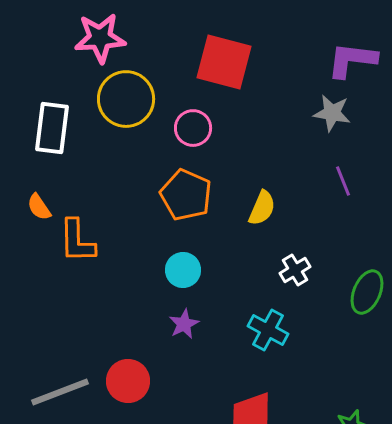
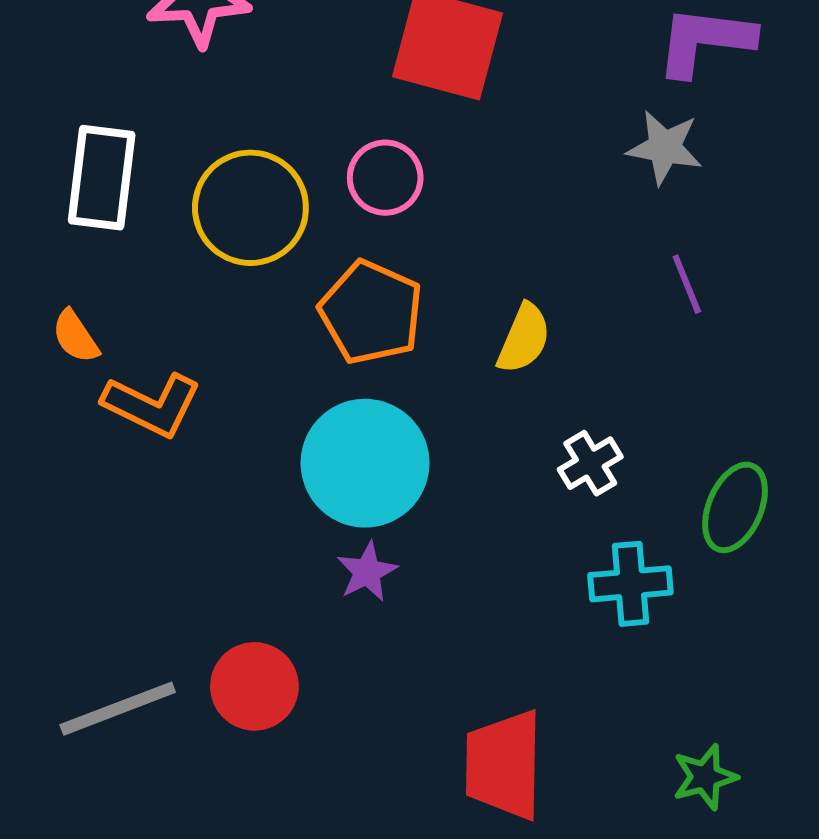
yellow circle: (126, 99) -> (250, 208), moved
orange L-shape: (77, 241) -> (152, 405), turned -63
cyan circle: (183, 270) -> (365, 463), size x1.8
cyan cross: (268, 330) -> (630, 584), moved, turned -33

